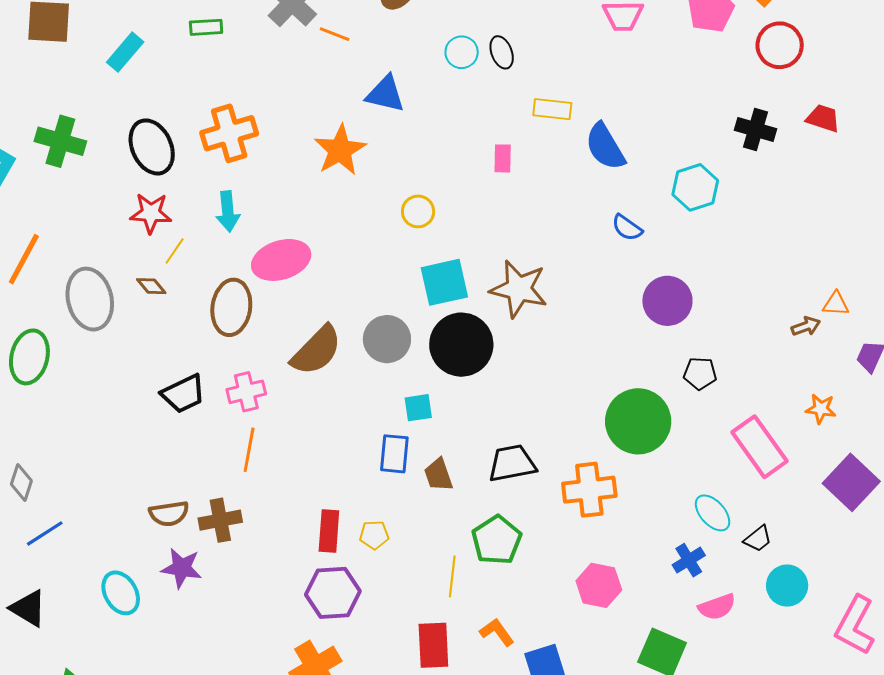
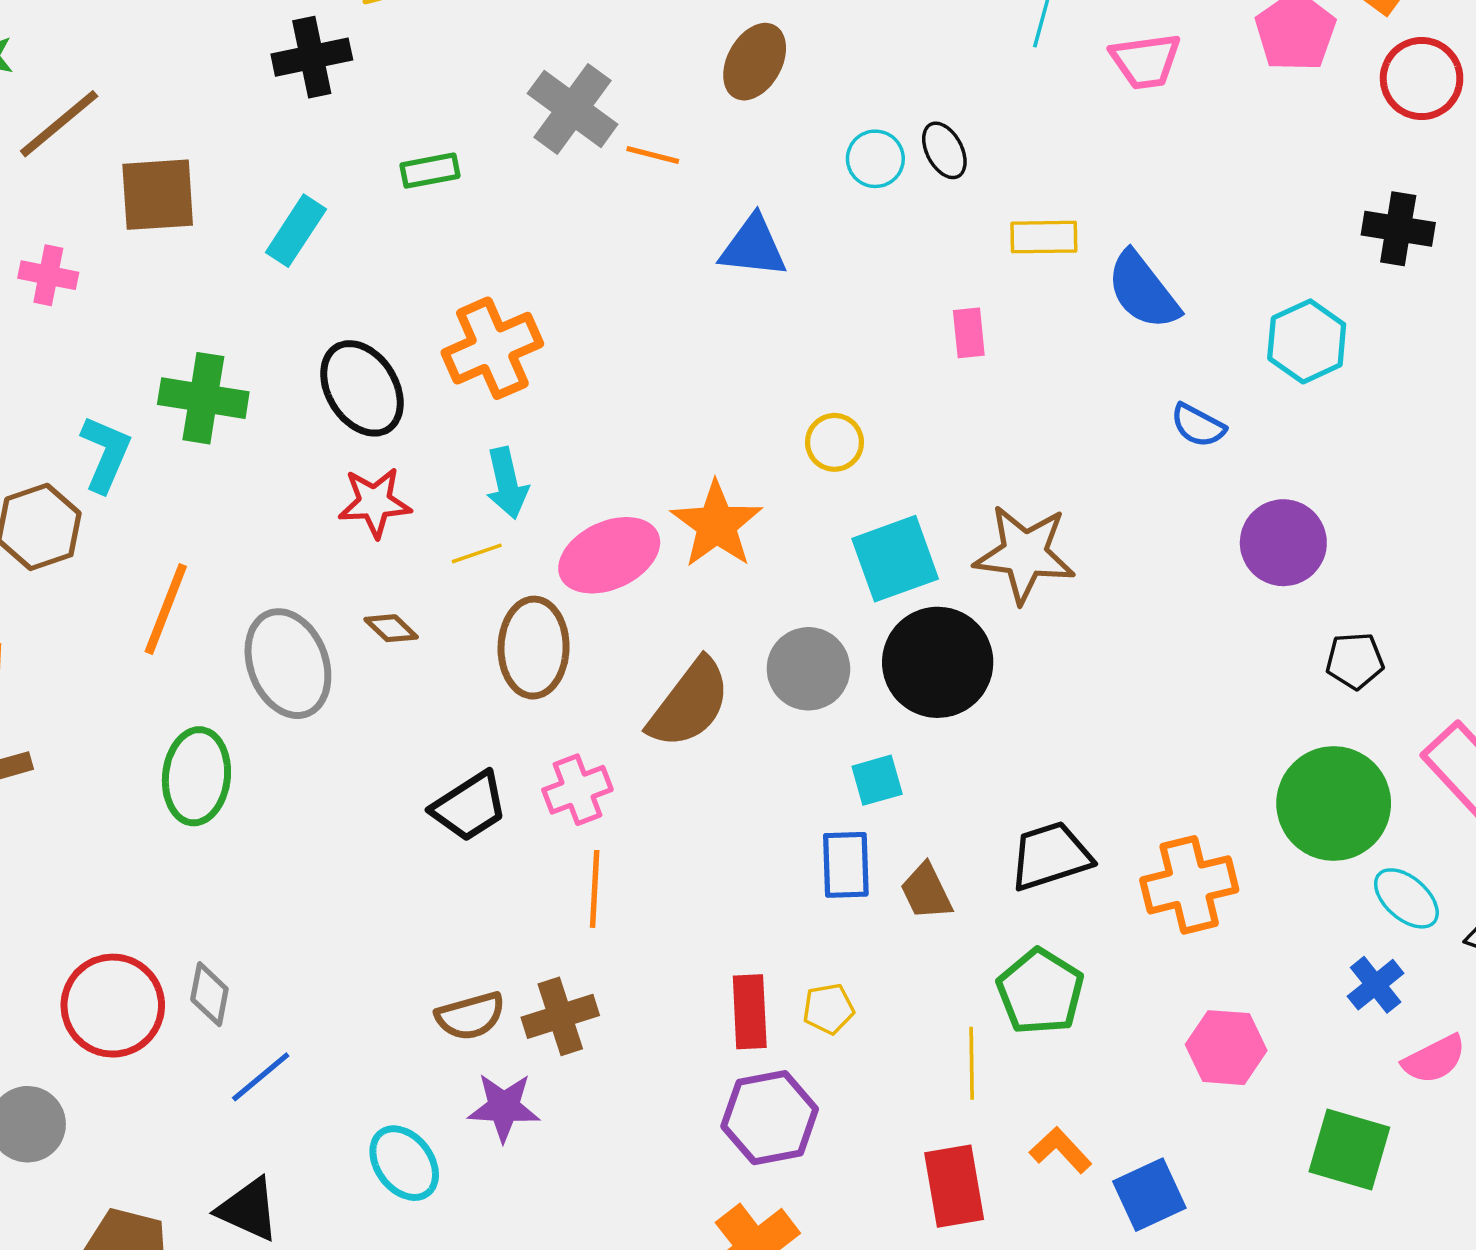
orange star: (340, 150) -> (717, 524), moved
yellow line: (175, 251) -> (477, 553), moved, turned 44
green circle: (638, 421) -> (1334, 804), moved

